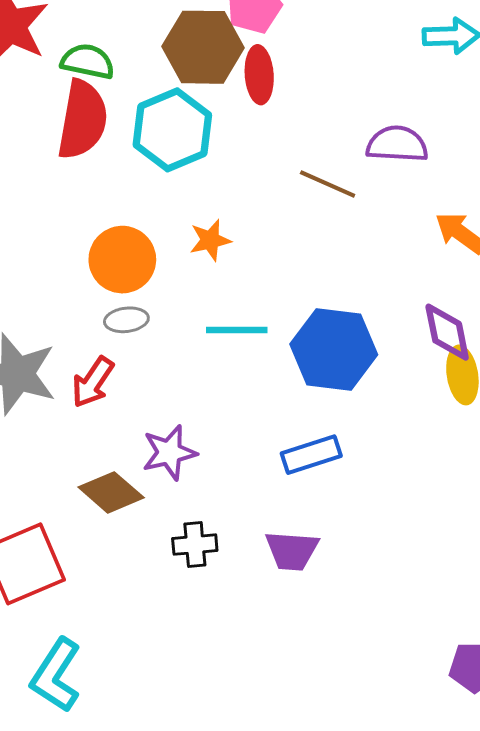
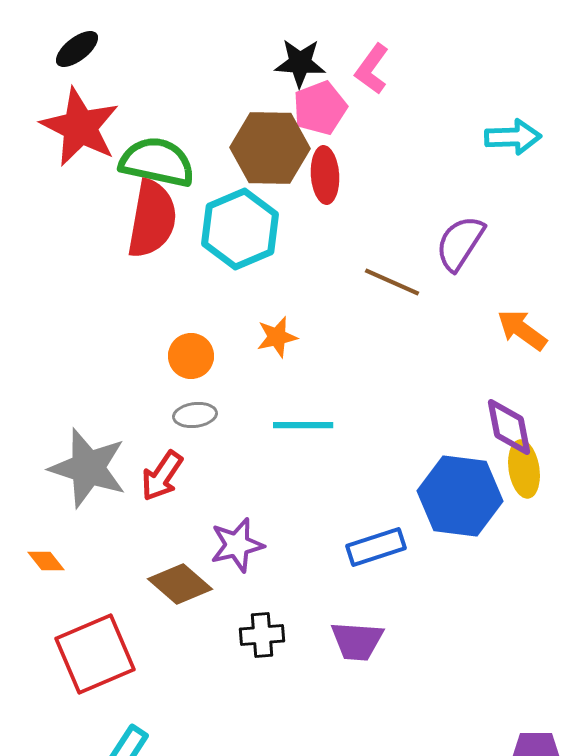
green semicircle: (88, 61) -> (157, 162), size x1.4
purple semicircle: (397, 144) -> (460, 243), turned -60
orange circle: (122, 260) -> (191, 356), size x0.7
blue hexagon: (334, 349) -> (460, 496), moved

